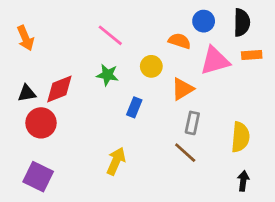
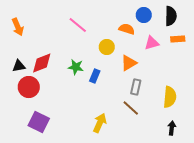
pink triangle: (215, 61) -> (152, 43), size x0.7
green star: (107, 75) -> (76, 67), moved
yellow arrow: (116, 161) -> (100, 123), moved
purple square: (38, 177) -> (39, 122), moved

